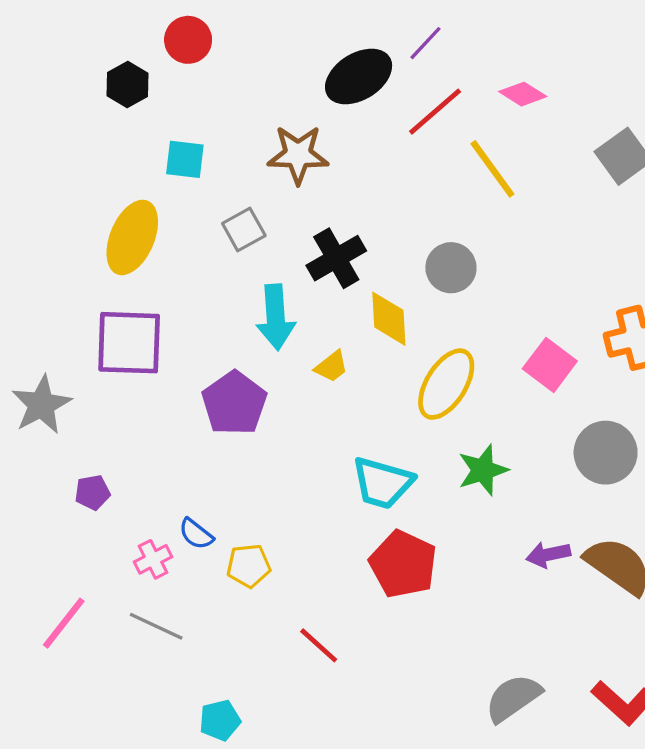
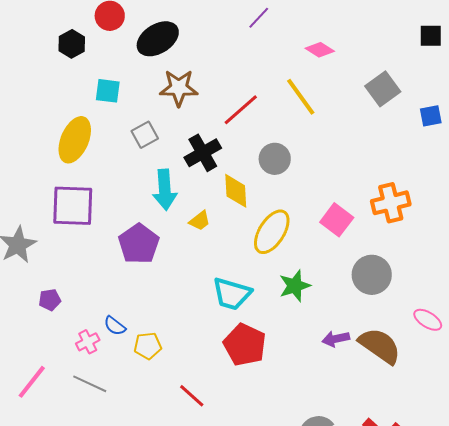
black ellipse: (359, 76) -> (158, 39), moved
red line: (435, 112) -> (241, 110), moved

